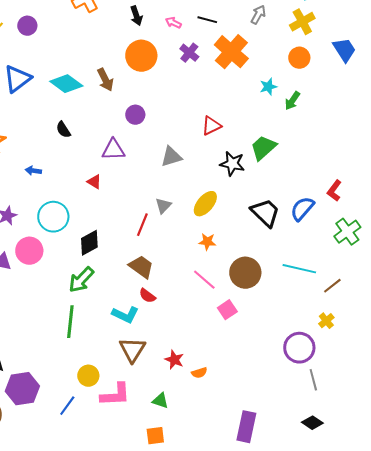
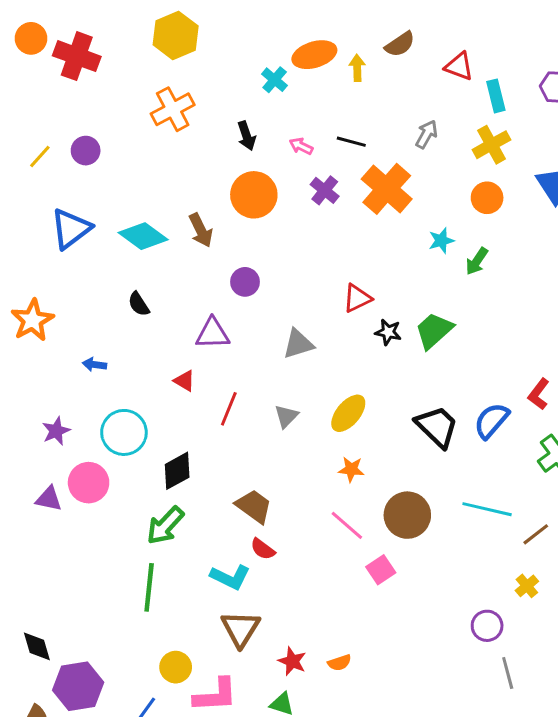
black star: (232, 164) -> (388, 332), moved, size x0.7
red line: (142, 225) -> (229, 409), moved
purple circle: (299, 348) -> (487, 626), size x0.7
red star: (174, 360) -> (292, 661), moved

